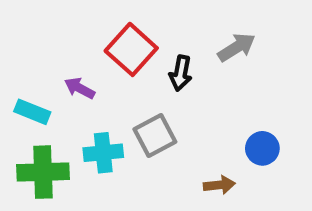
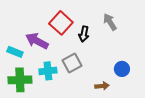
gray arrow: (237, 47) -> (110, 22), turned -90
purple arrow: (80, 88) -> (37, 41), size x1.6

